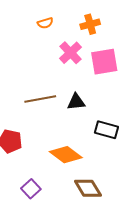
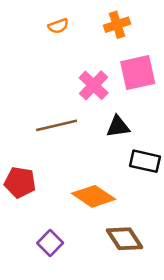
pink cross: (70, 53) -> (94, 85), moved
black triangle: (76, 102) -> (118, 127), moved

